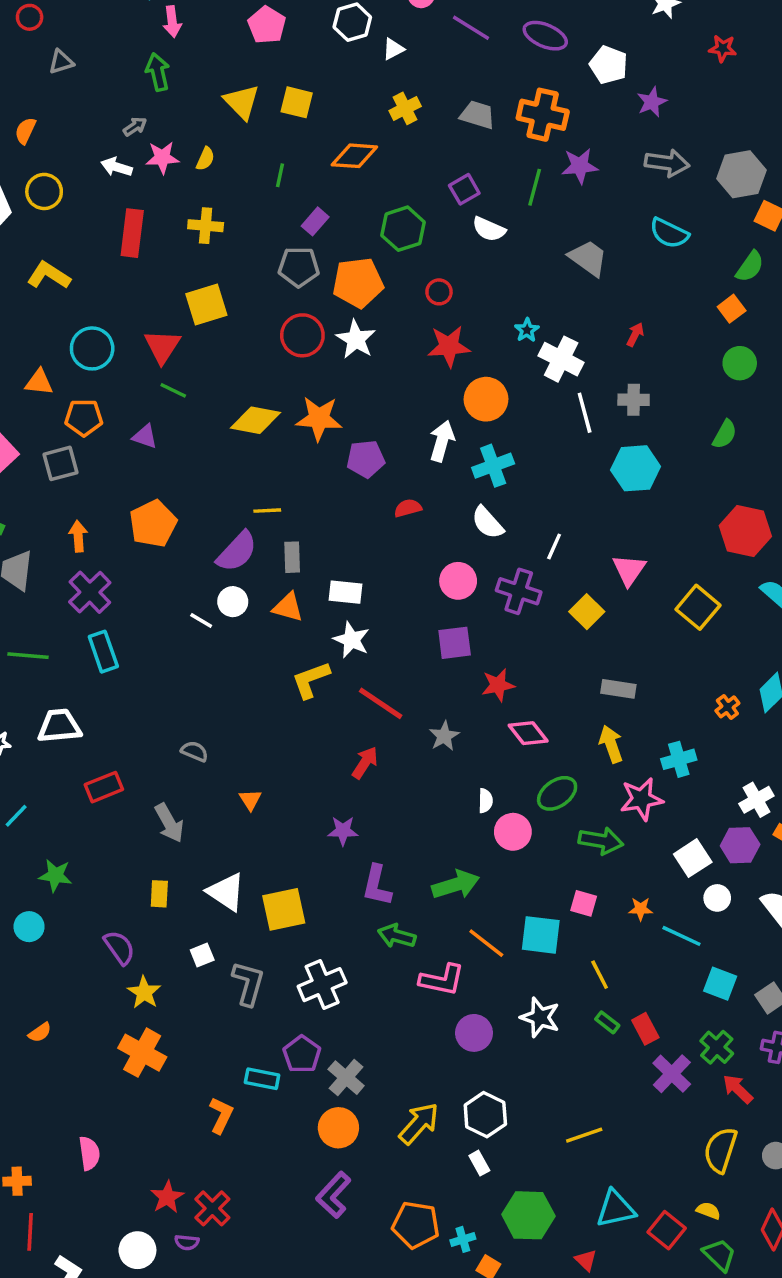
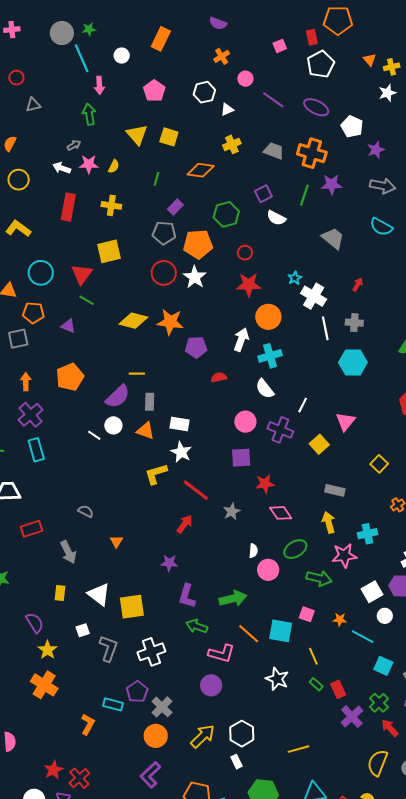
yellow square: (698, 607) -> (379, 464), moved, size x0.7
purple circle: (474, 1033) -> (211, 685), moved

